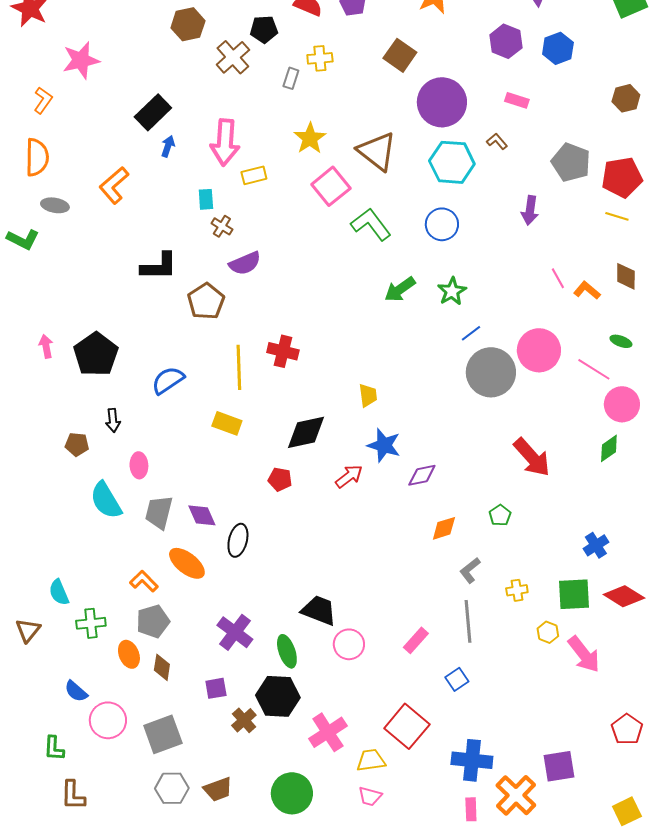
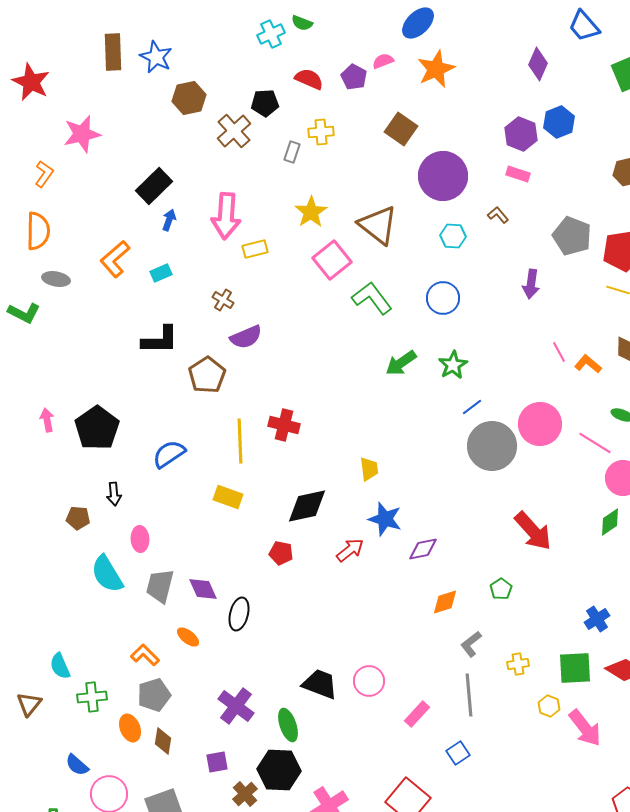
purple hexagon: (506, 41) -> (521, 134), moved
cyan hexagon: (452, 162) -> (453, 236), size x0.6
cyan rectangle: (206, 199) -> (161, 273), moved, turned 70
orange ellipse: (187, 563) -> (188, 637), size x0.6
pink circle: (349, 644) -> (369, 681), moved

